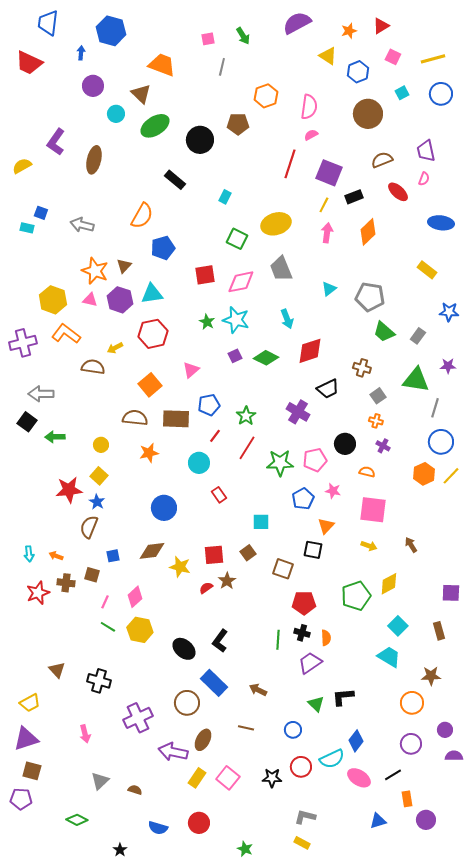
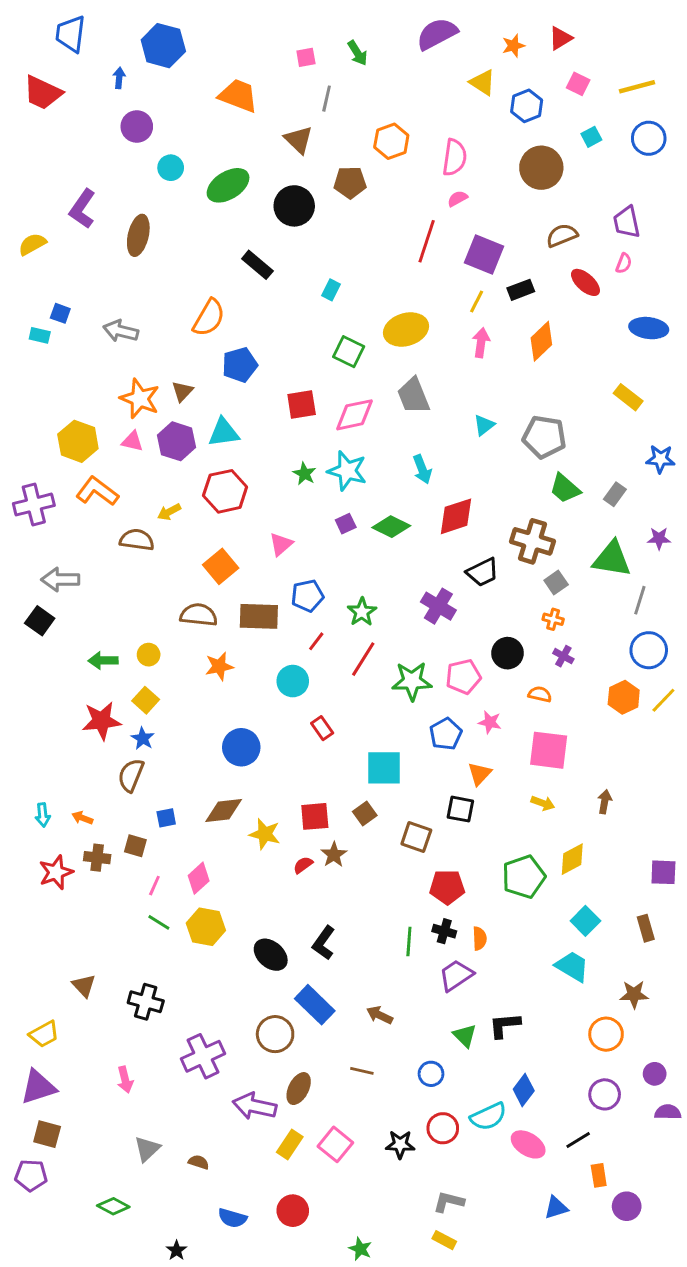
brown triangle: (141, 94) -> (299, 140), moved
brown cross: (362, 368) -> (533, 541), size x1.6
green arrow: (55, 437) -> (103, 660), moved
cyan square: (261, 522) -> (384, 768), size x1.5
brown arrow: (411, 545) -> (605, 802), turned 42

